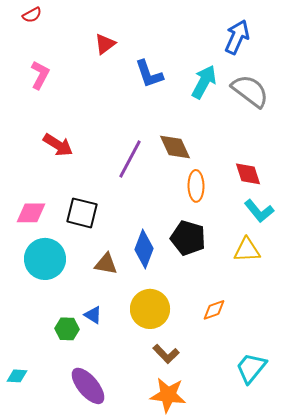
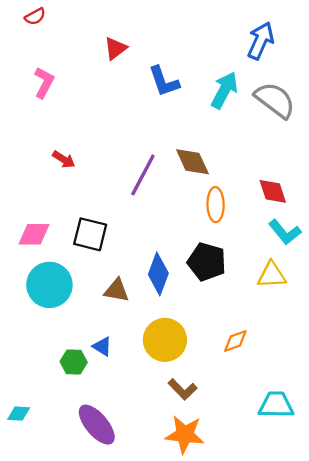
red arrow: (58, 145) -> (64, 159), size x0.7
cyan trapezoid: (251, 368) -> (276, 405), turned 52

